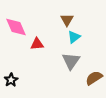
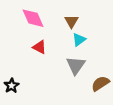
pink diamond: (16, 27) -> (33, 18), moved
red triangle: (37, 44) -> (39, 47), turned 32

